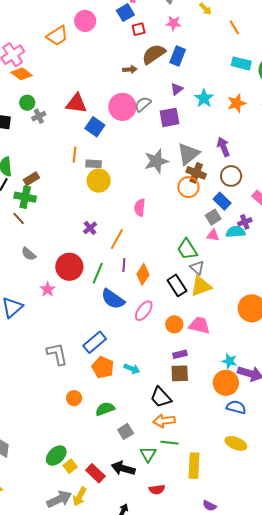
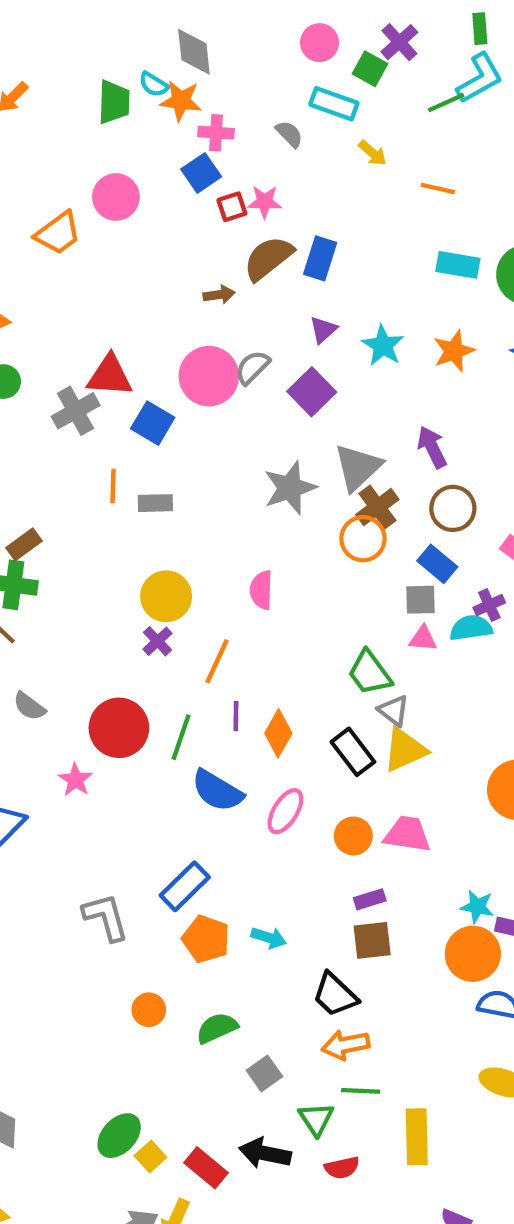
pink star: (173, 23) -> (265, 202), moved
orange line: (234, 27) -> (438, 188), turned -42
gray cross: (39, 116) -> (76, 411), moved, size x1.5
purple square: (169, 117) -> (312, 392), turned -30
brown cross: (196, 173) -> (377, 507), turned 36
yellow circle: (99, 181) -> (166, 596), moved
gray square: (213, 217) -> (421, 600), turned 35
red semicircle: (157, 489) -> (342, 1168), moved

